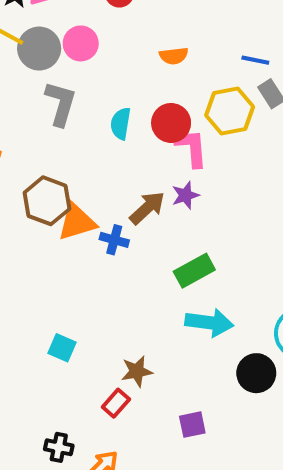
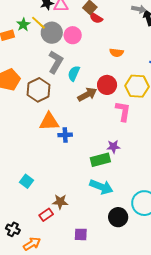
cyan semicircle: (121, 124) -> (74, 73), moved
pink L-shape: (191, 148) -> (123, 111), moved
purple star: (185, 195) -> (113, 147), moved
brown hexagon: (47, 201) -> (38, 90), moved
brown arrow: (147, 208) -> (87, 94), moved
blue cross: (114, 240) -> (65, 135), turned -32

